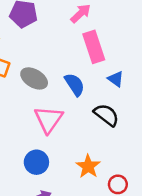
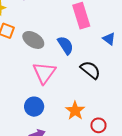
blue triangle: (116, 79) -> (109, 39), moved

